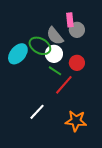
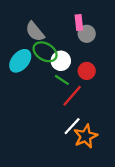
gray semicircle: (55, 36) -> (35, 32), moved
white line: (37, 112) -> (72, 126), moved
orange star: (76, 121) -> (86, 136), turned -30

